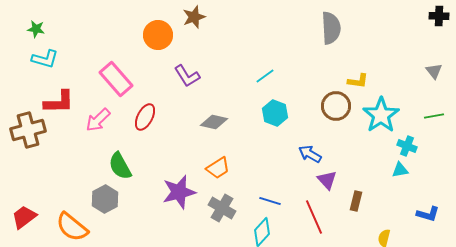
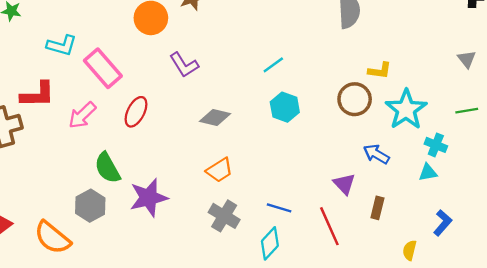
cyan L-shape: (45, 59) -> (62, 45), moved
blue arrow: (310, 154) -> (376, 154), moved
purple star: (179, 192) -> (149, 198), moved
blue L-shape: (428, 214) -> (443, 223), moved, turned -65

